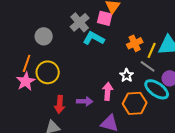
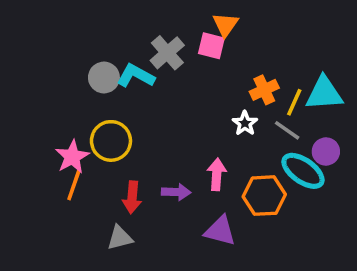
cyan L-shape: (94, 38) -> (136, 76), moved
orange line: (27, 63) -> (74, 185), moved
white star: (127, 75) -> (245, 123), moved

